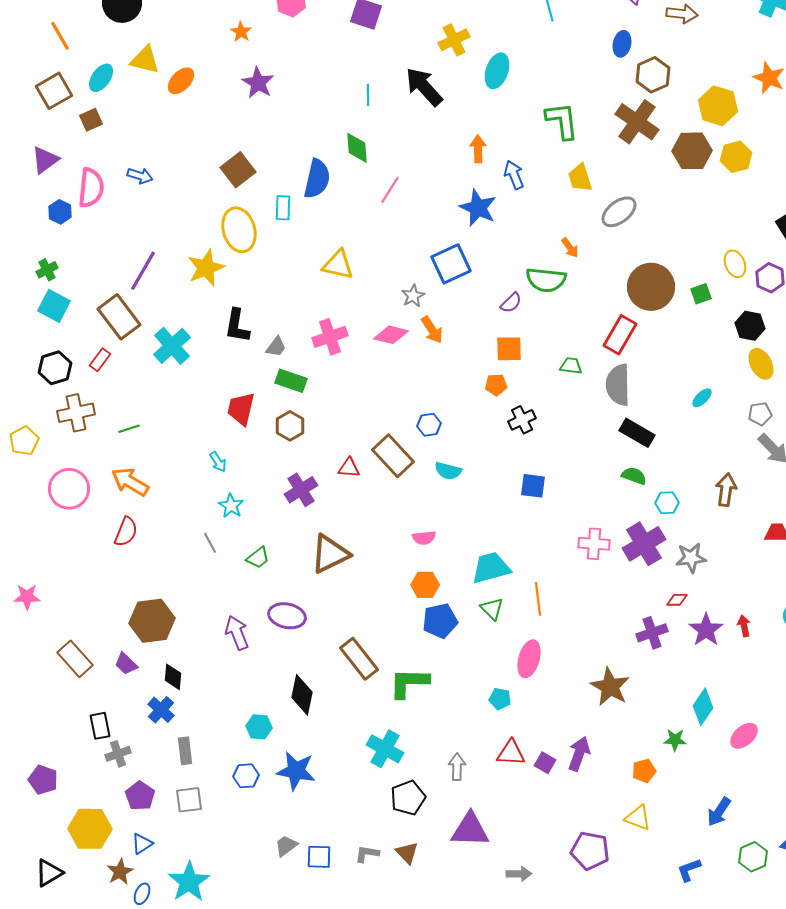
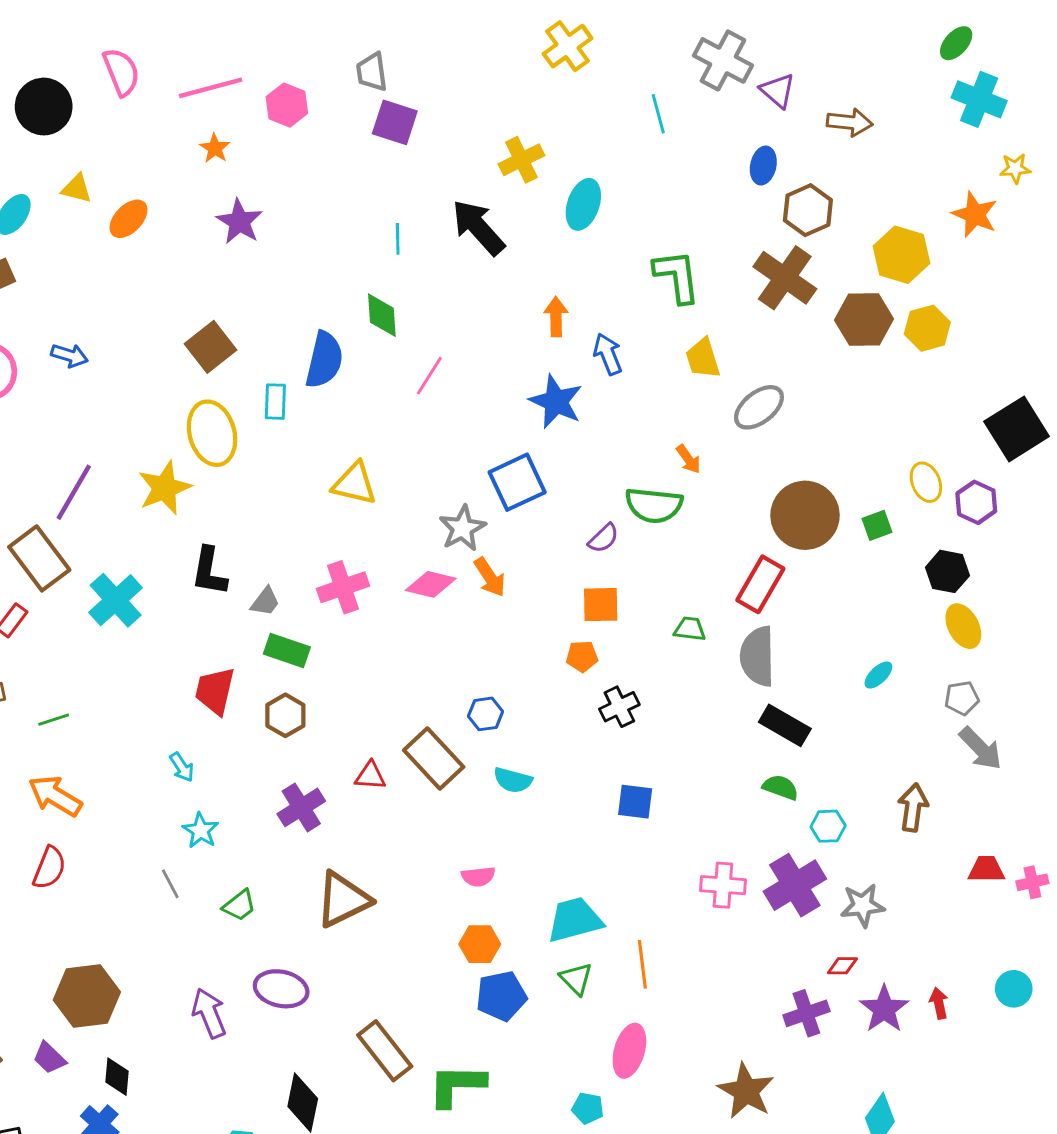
yellow triangle: (145, 60) -> (77, 189), size x0.7
gray star: (413, 296) -> (462, 528), size x1.4

